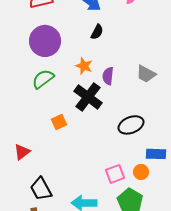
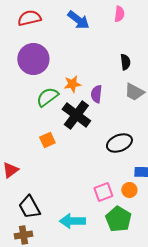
black semicircle: (97, 32) -> (125, 62), moved, turned -35
orange star: (84, 66) -> (72, 84), turned -30
green semicircle: (43, 79) -> (47, 97), moved

